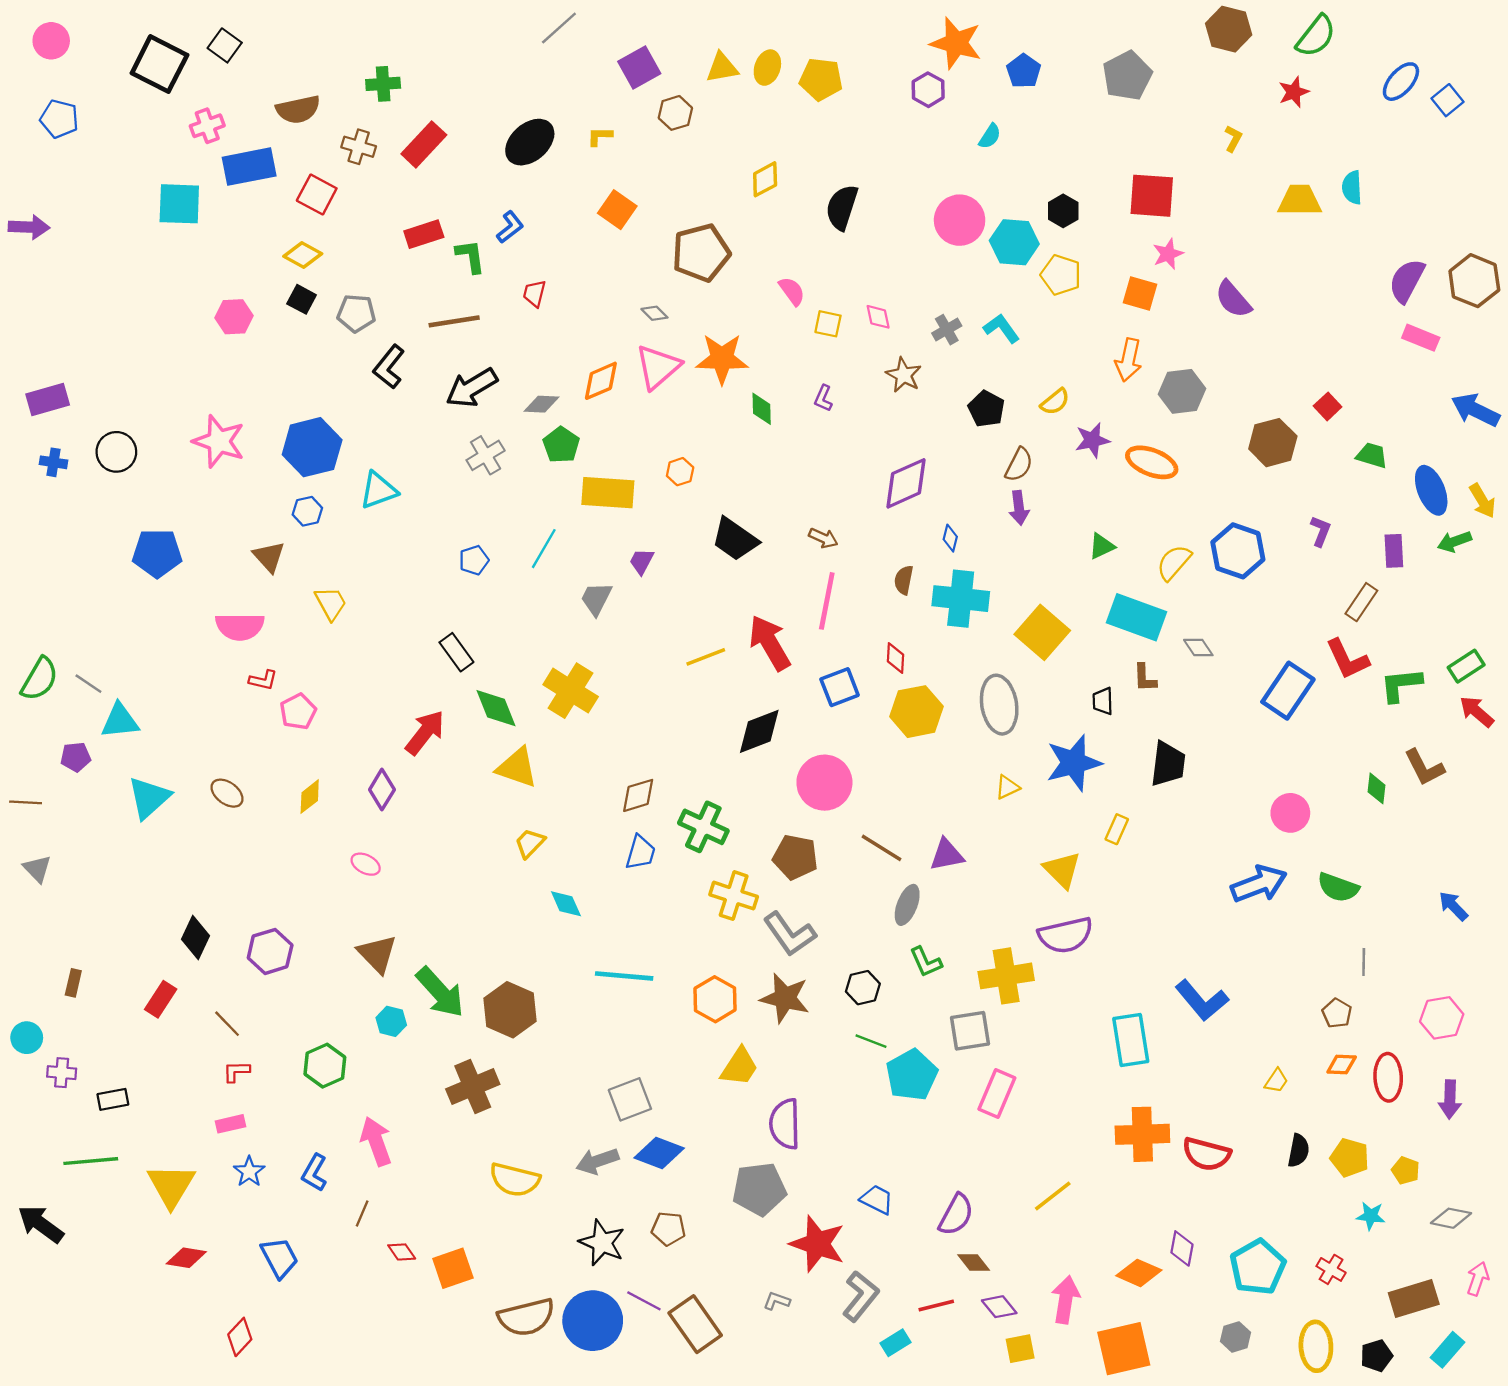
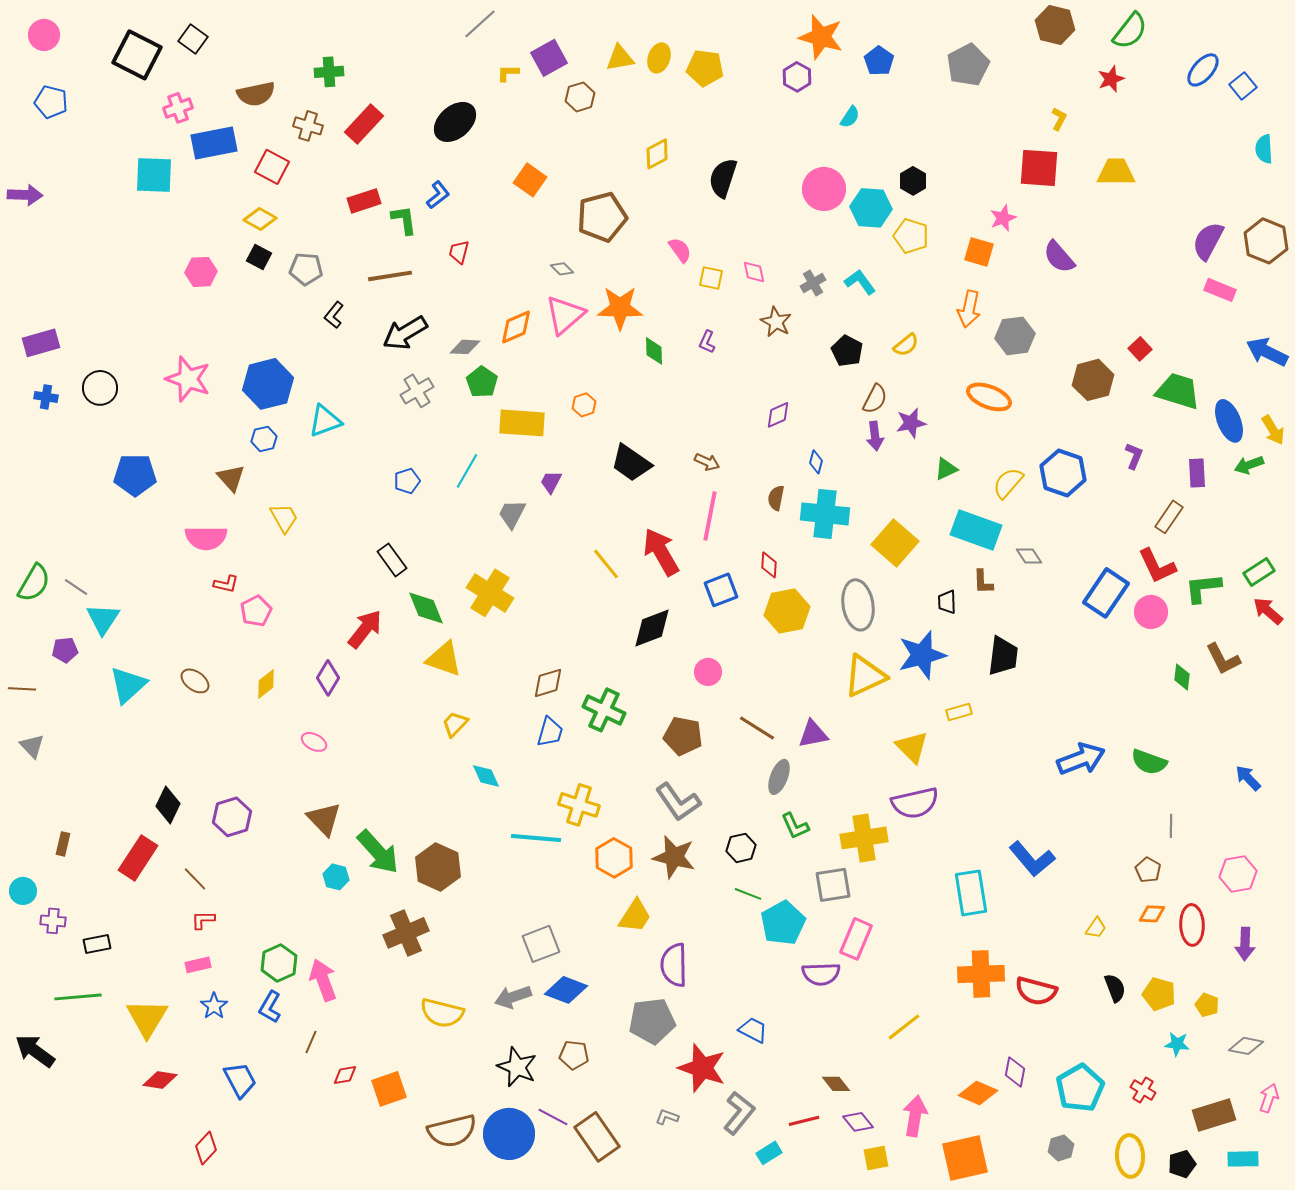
yellow L-shape: (600, 136) -> (508, 73), moved
cyan semicircle: (1352, 188) -> (1264, 149), moved
red square: (1152, 196) -> (1039, 168), moved
black L-shape: (389, 367) -> (334, 315), size x0.7
purple star: (1092, 440) -> (911, 423), moved
green trapezoid: (1372, 455) -> (1178, 391), size x1.6
purple diamond: (906, 483) -> (778, 415), size x0.6
yellow line: (706, 657) -> (606, 564), turned 72
cyan triangle: (120, 721) -> (103, 619), turned -51
pink circle: (824, 783) -> (708, 672), size x0.6
yellow triangle: (1007, 787) -> (865, 676), size x2.0
pink circle: (1290, 813) -> (1151, 612), moved
yellow rectangle: (1117, 829) -> (959, 712), turned 50
yellow cross: (734, 896) -> (579, 805), moved
red rectangle: (161, 999) -> (138, 858), size x1.4
green hexagon: (325, 1066) -> (279, 963), moved
black semicircle: (1298, 1151) -> (1115, 988), turned -32
purple semicircle: (956, 1215) -> (821, 974), moved, turned 60
red diamond: (402, 1252) -> (345, 1075), turned -65
cyan rectangle: (1448, 1350) -> (1243, 1159), turned 48

